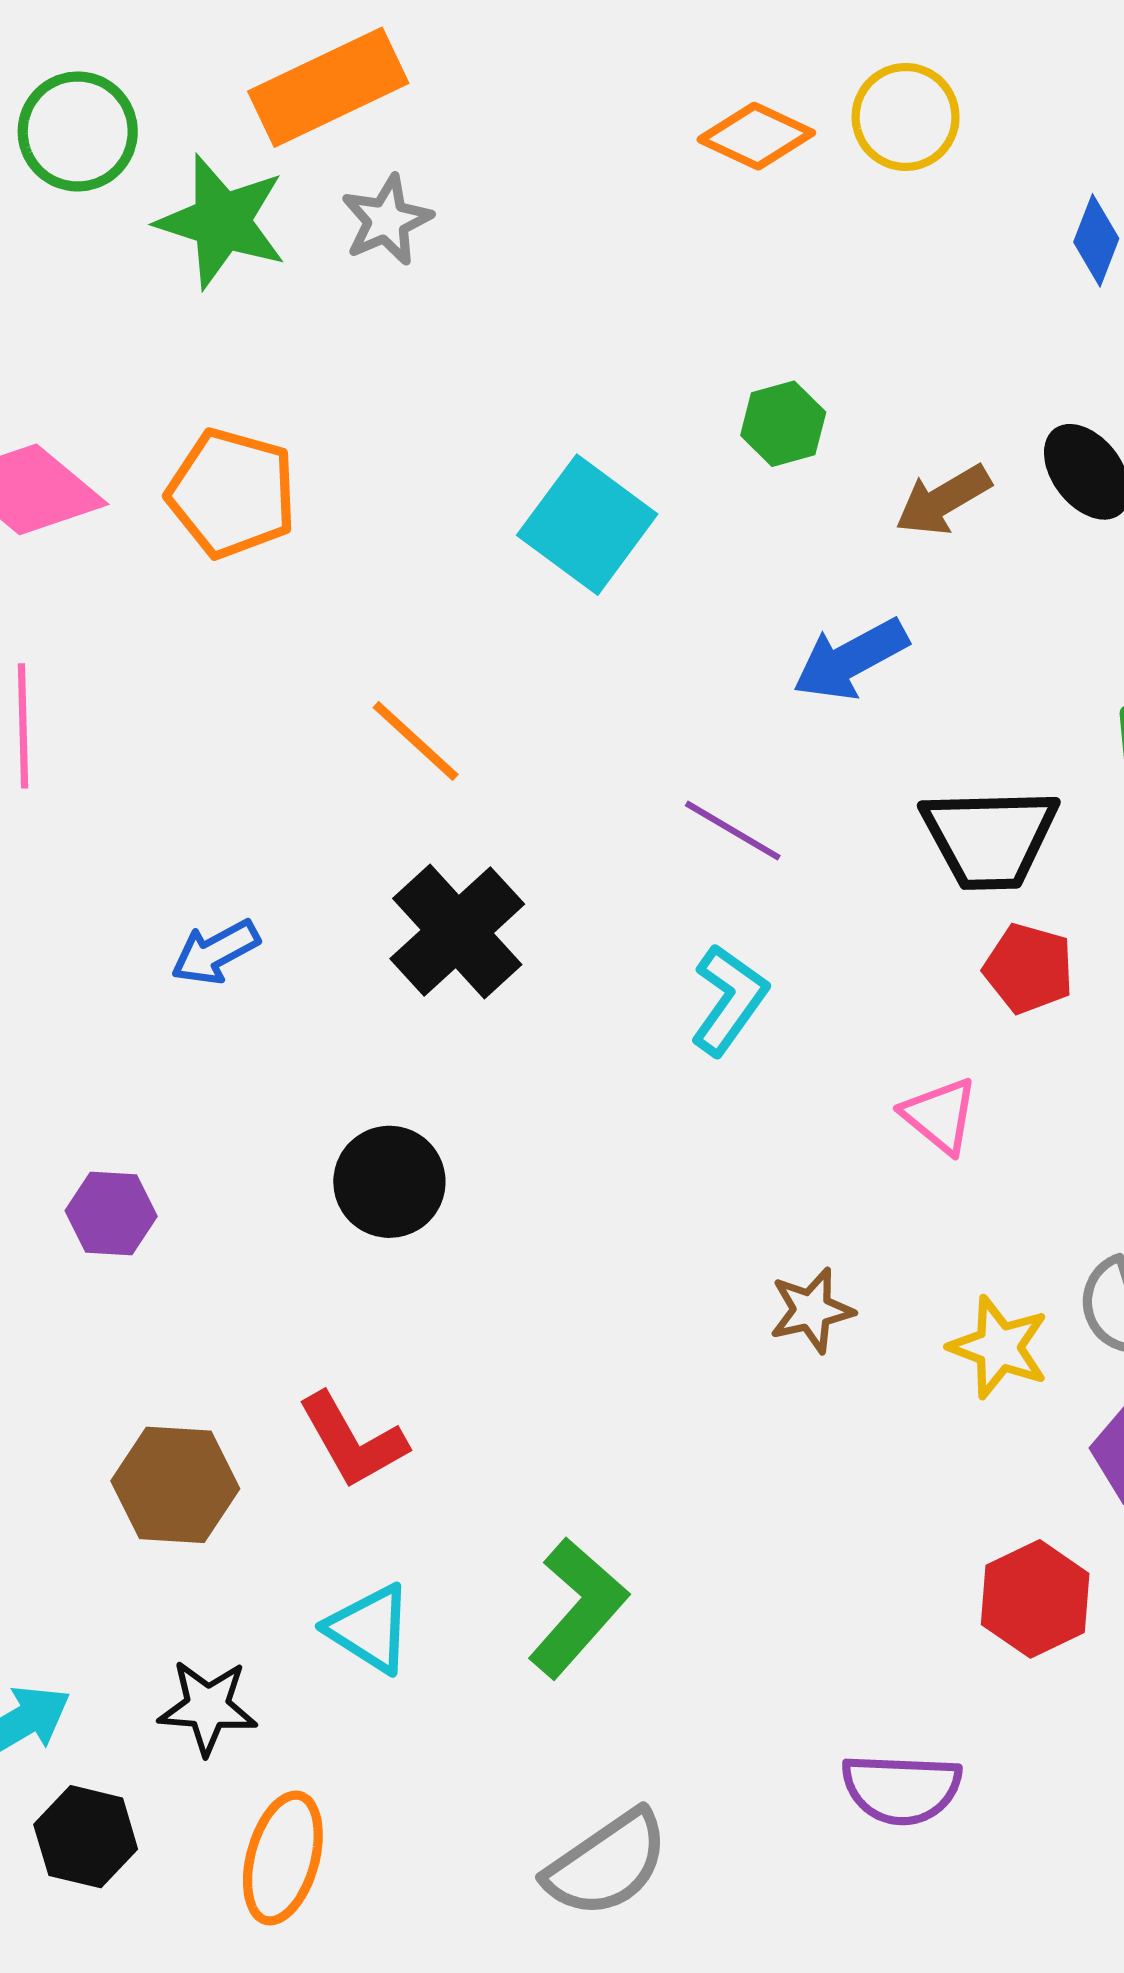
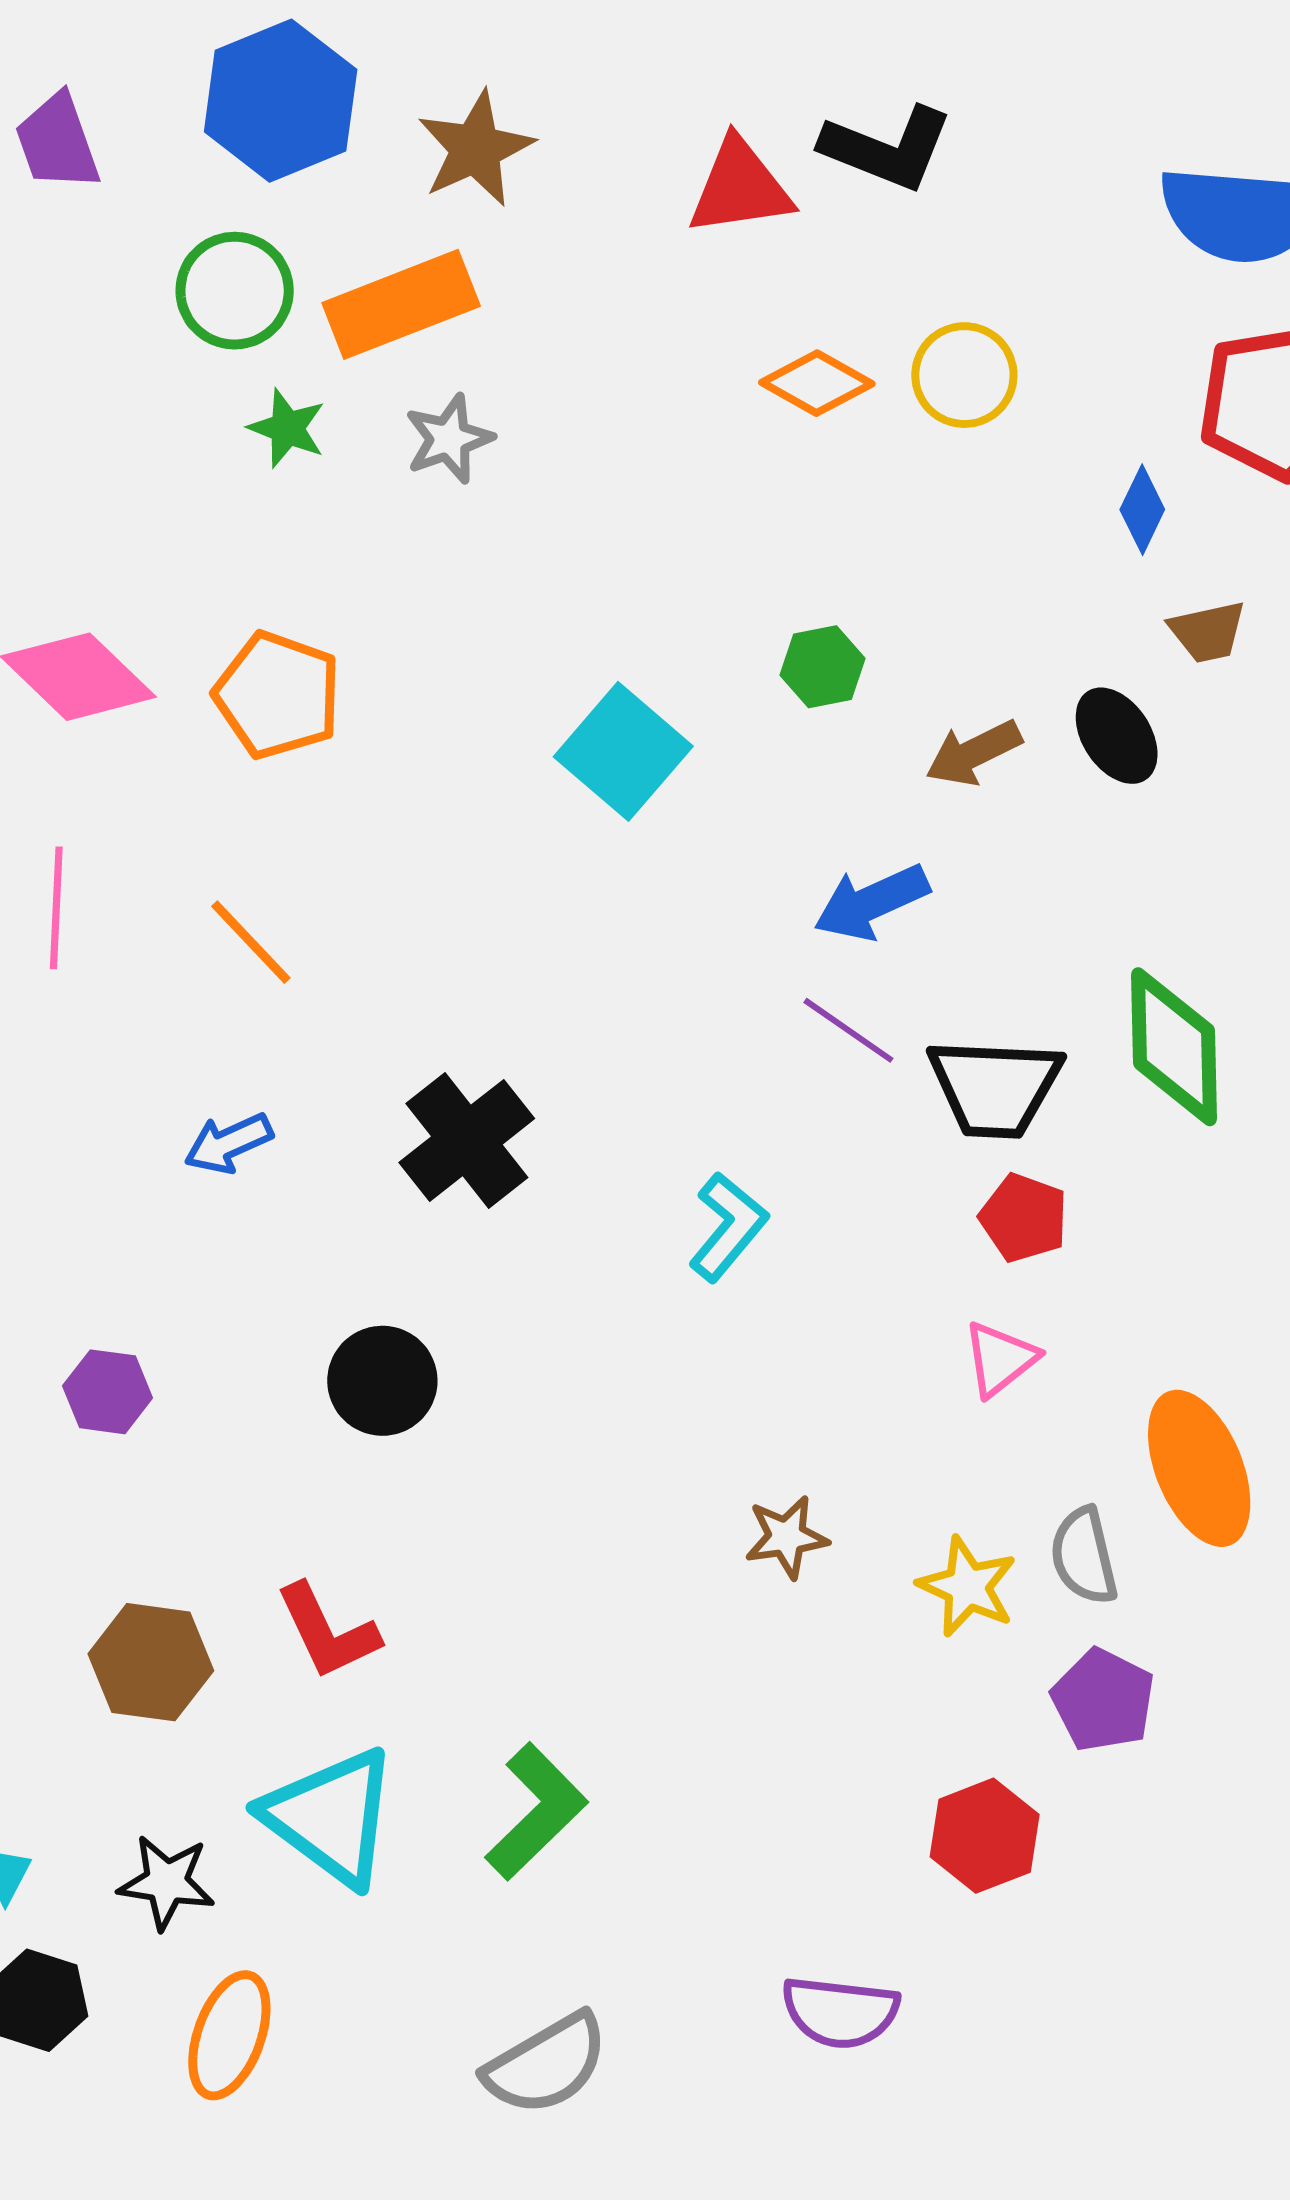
green circle: (78, 131) -> (235, 291), moved
green star: (222, 221) -> (287, 428), size x0.6
orange line: (416, 741) -> (251, 942), moved
purple line: (733, 831) -> (848, 1030), moved
pink triangle: (940, 1115) -> (1000, 1359), moved, turned 38
cyan triangle: (370, 1629) -> (331, 1817), size x1.6

